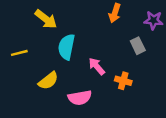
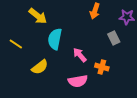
yellow line: (19, 53) -> (16, 44), turned 48
pink semicircle: (80, 98) -> (78, 81), moved

